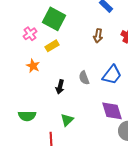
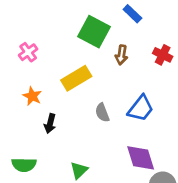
green square: (54, 19) -> (94, 32), moved
yellow rectangle: (52, 46) -> (76, 78), moved, size x1.5
black arrow: (60, 87) -> (50, 124), moved

